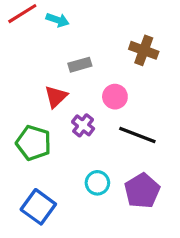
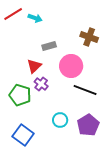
pink circle: (115, 97) -> (71, 66), size x1.5
purple cross: (83, 125) -> (41, 84), moved

